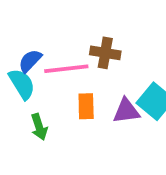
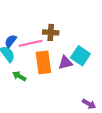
orange rectangle: (86, 106) -> (43, 62), size x1.6
green arrow: (39, 127) -> (19, 76), turned 144

